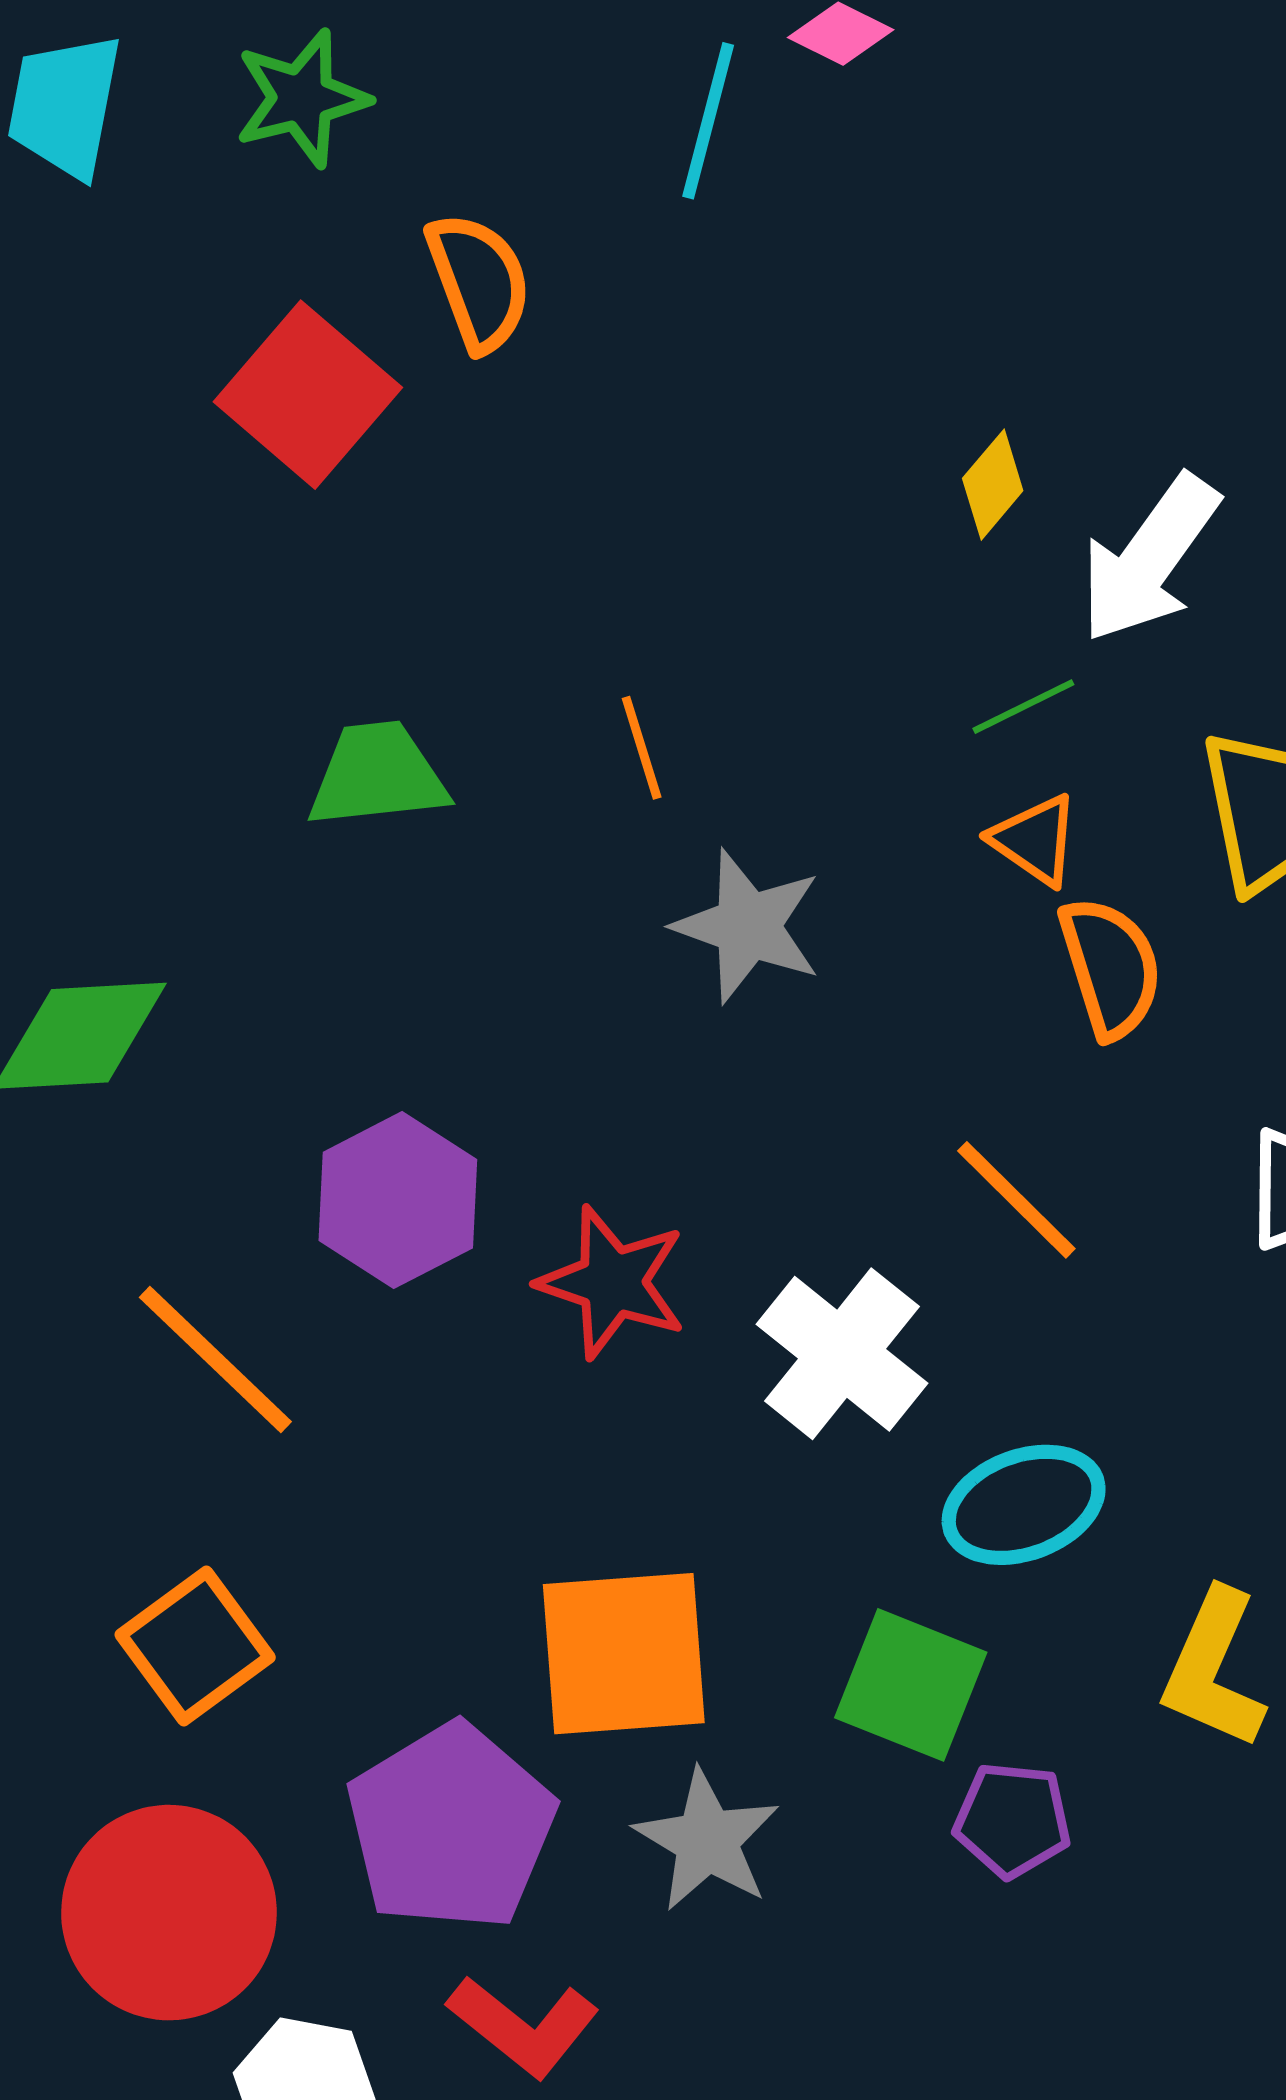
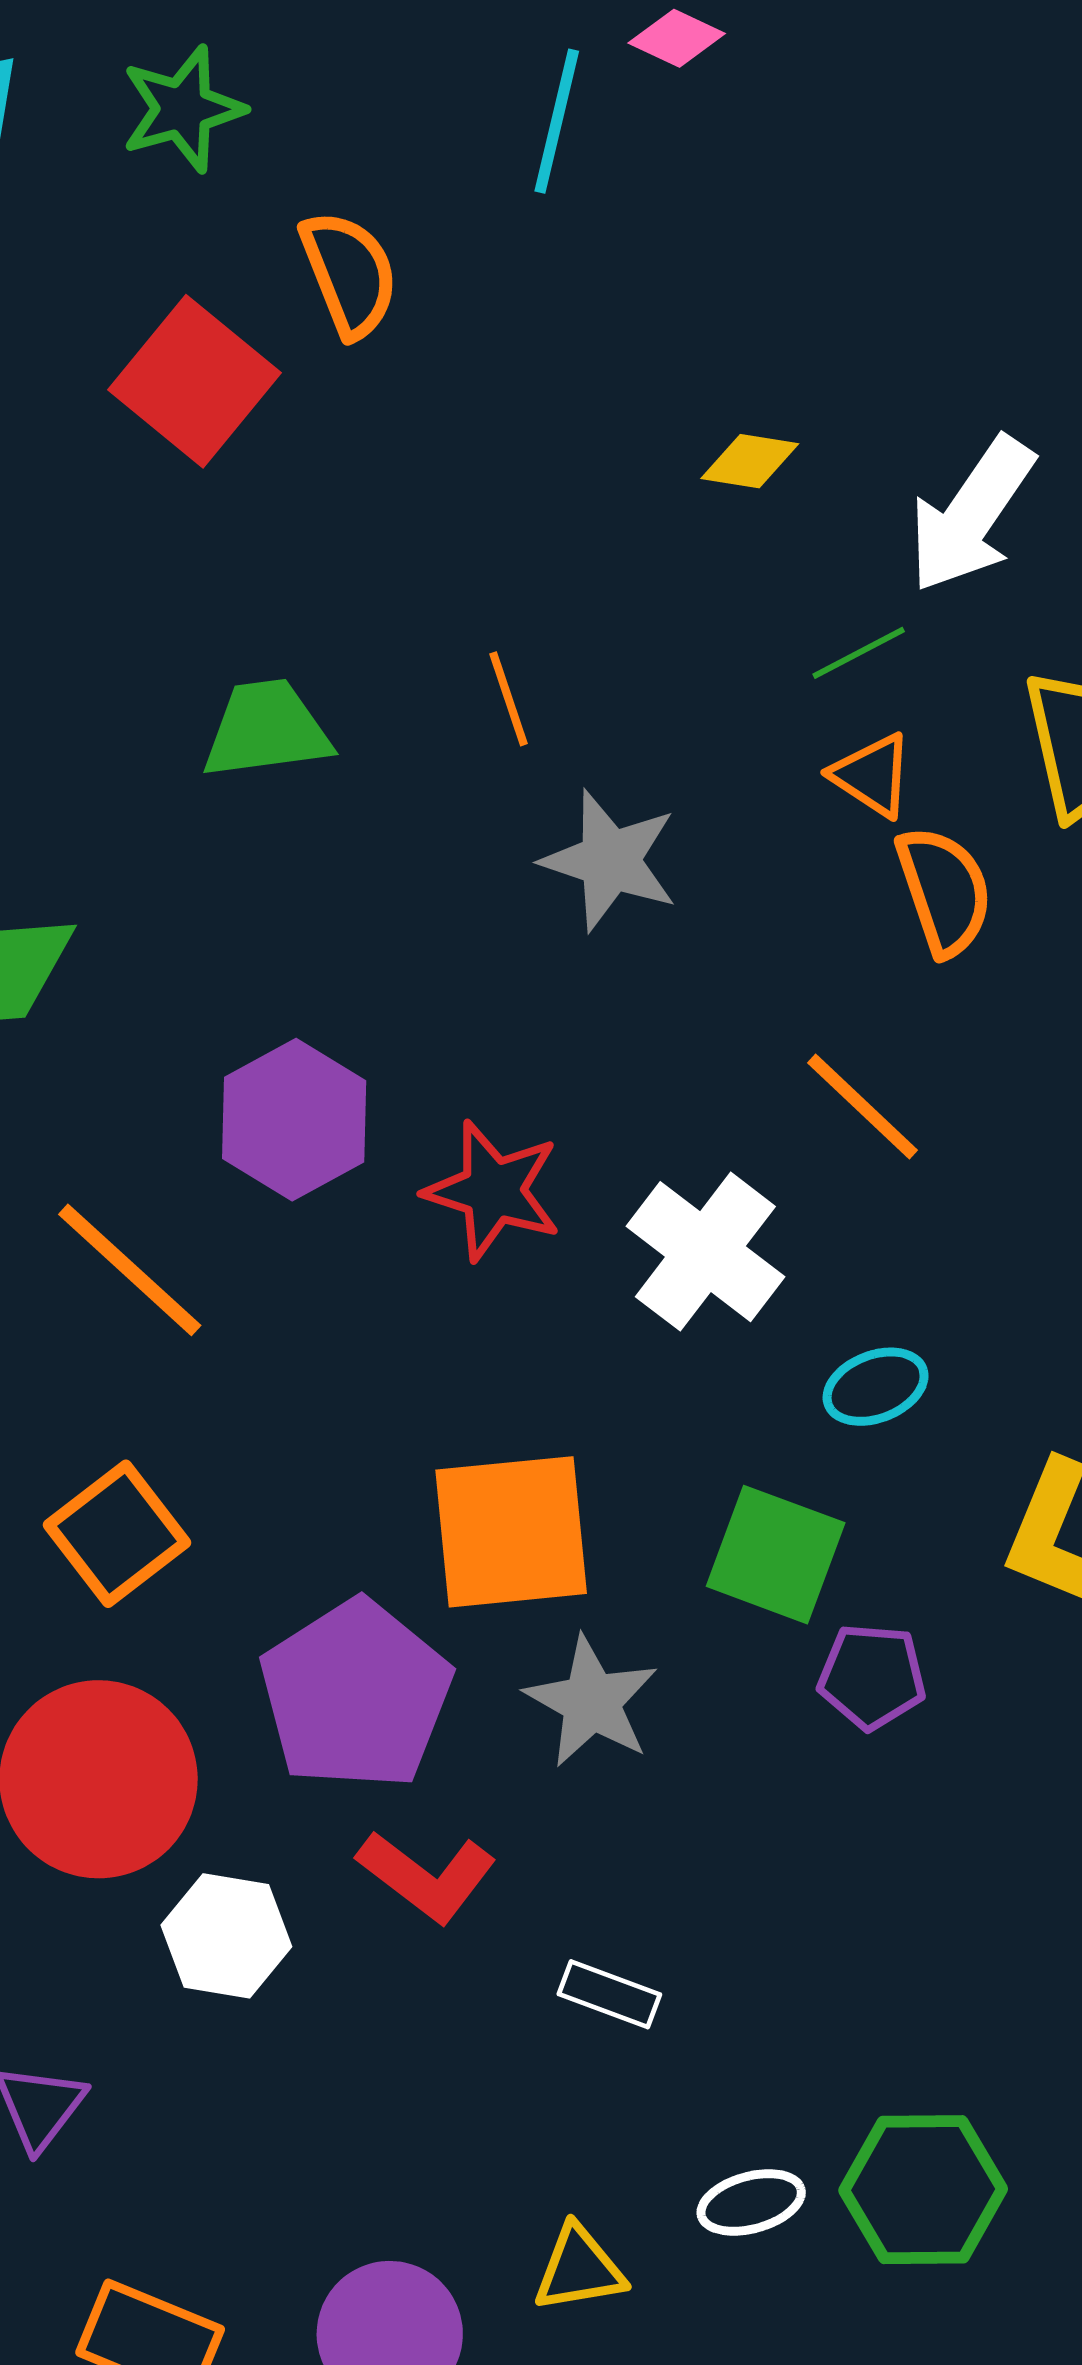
yellow diamond: (993, 485) -> (750, 461), moved, turned 60
cyan ellipse: (1024, 1505) -> (876, 1387), size x0.7

